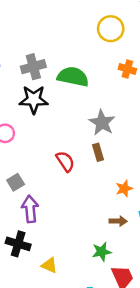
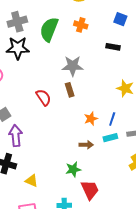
orange cross: (127, 69) -> (81, 25), moved
green semicircle: (73, 77) -> (49, 29), turned -80
gray star: (102, 123) -> (73, 66), turned -30

